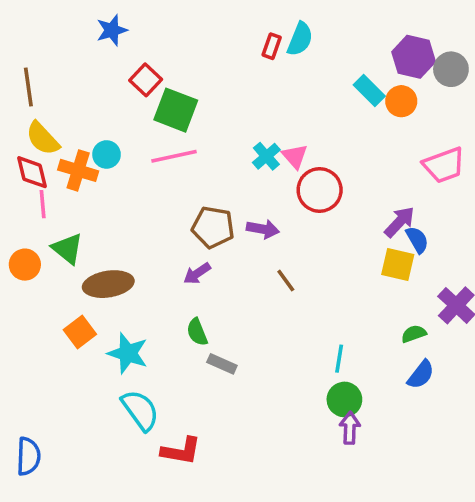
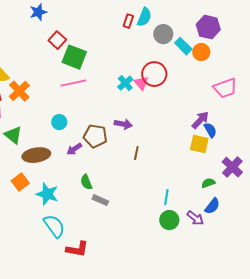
gray circle: (451, 69) -> (163, 34), moved
cyan circle: (107, 154) -> (59, 122), moved
orange cross: (78, 170) -> (19, 91), turned 30
red circle: (320, 190) -> (154, 74), moved
brown pentagon: (213, 227) -> (95, 136), moved
purple arrow: (197, 273) -> (74, 149), moved
brown line: (286, 281) -> (136, 153), turned 48
purple arrow: (350, 428) -> (195, 218), moved, turned 126

